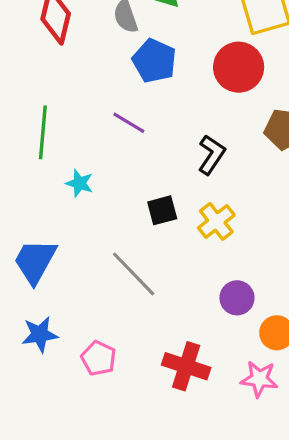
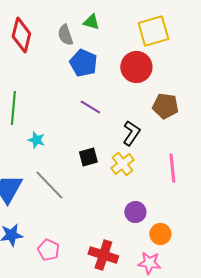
purple line: (129, 123) -> (90, 107), moved
black L-shape: (212, 155) -> (131, 133), moved
gray line: (134, 274) -> (49, 185), moved

